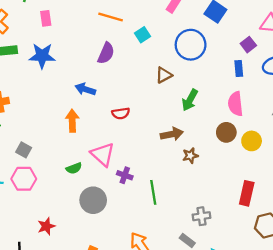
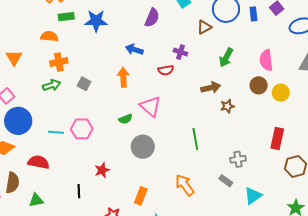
blue rectangle: (239, 68) -> (254, 14), moved
brown triangle: (164, 75) -> (204, 27), moved
gray square: (24, 150) -> (84, 84), moved
purple cross: (125, 175) -> (180, 52), moved

